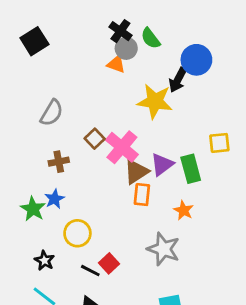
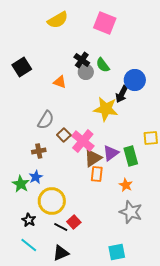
orange triangle: (116, 64) -> (60, 82), moved
gray semicircle: (52, 113) -> (46, 120), moved
yellow circle: (77, 233) -> (52, 201), size x1.4
gray star: (163, 249) -> (131, 212), moved

